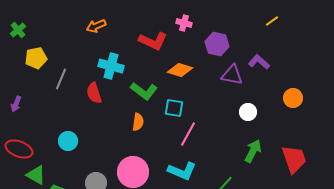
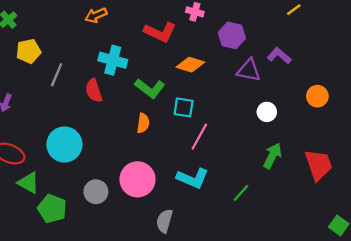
cyan circle: (68, 141) -> (64, 145), size x1.6

